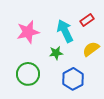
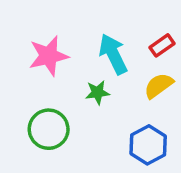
red rectangle: (87, 20) -> (162, 45), moved
blue hexagon: (73, 79) -> (148, 145), moved

